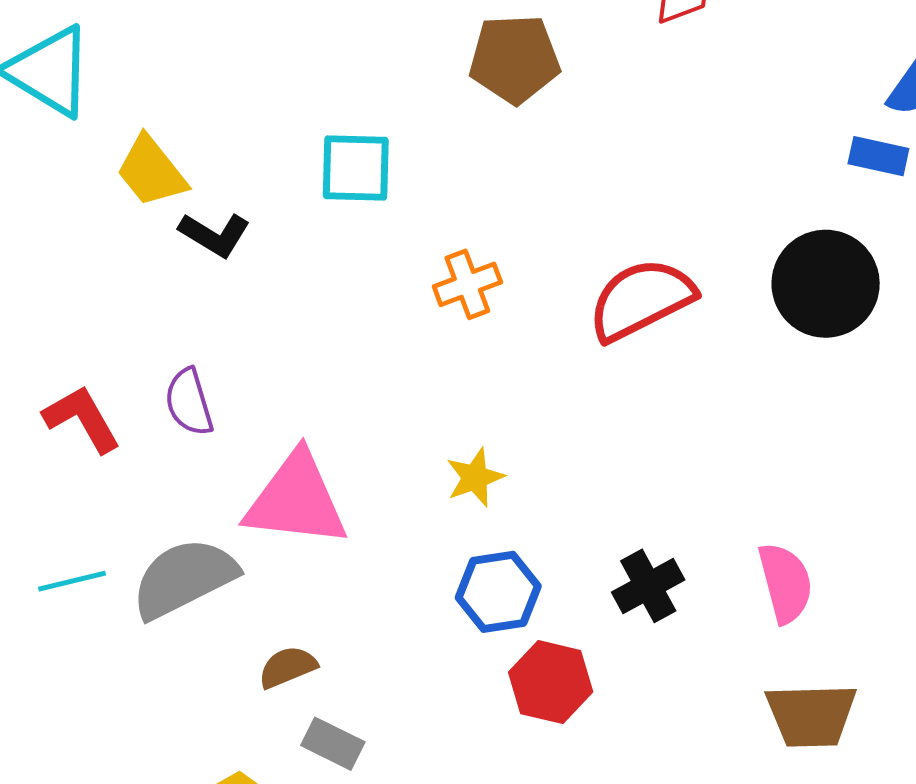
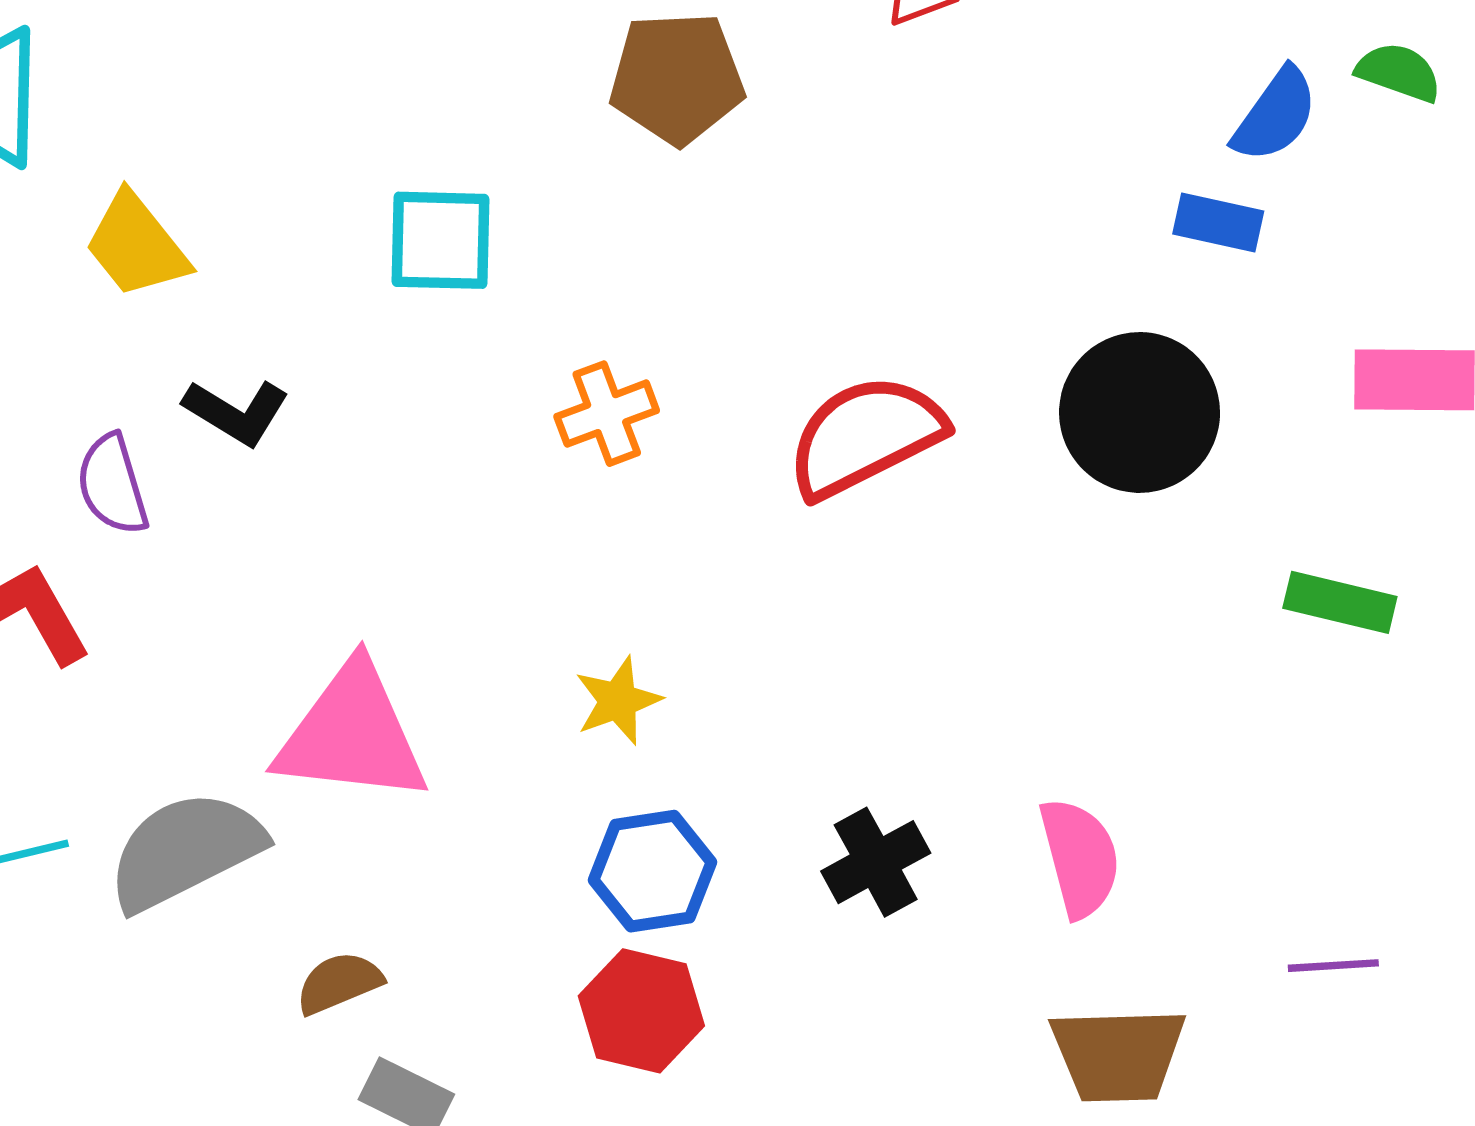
black L-shape: (215, 235) -> (236, 412), moved
purple semicircle: (189, 402) -> (112, 485), moved
red hexagon: (551, 682) -> (641, 1011), moved

